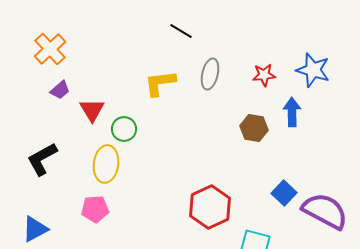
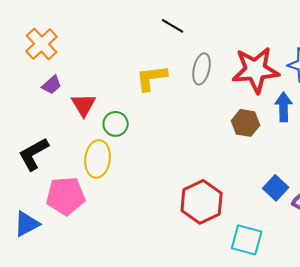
red star: (264, 75) -> (256, 70), size x2.0
pink pentagon: (95, 209) -> (66, 196), moved, size x1.4

